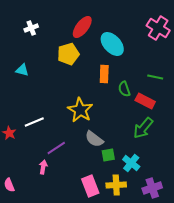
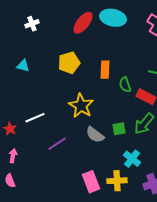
cyan ellipse: (112, 44) -> (113, 18), moved, turned -35
yellow pentagon: (68, 54) -> (69, 63), moved
green square: (108, 155) -> (119, 129), moved
pink arrow: (43, 167) -> (13, 156), moved

